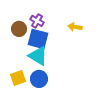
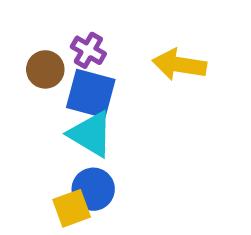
yellow arrow: (75, 27) -> (179, 65), size x1.5
yellow square: (18, 78) -> (72, 208), moved

